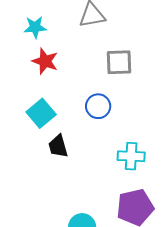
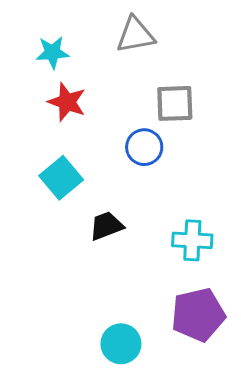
blue circle: (98, 106) -> (144, 147), moved
black trapezoid: (58, 146) -> (106, 226), moved, turned 85

